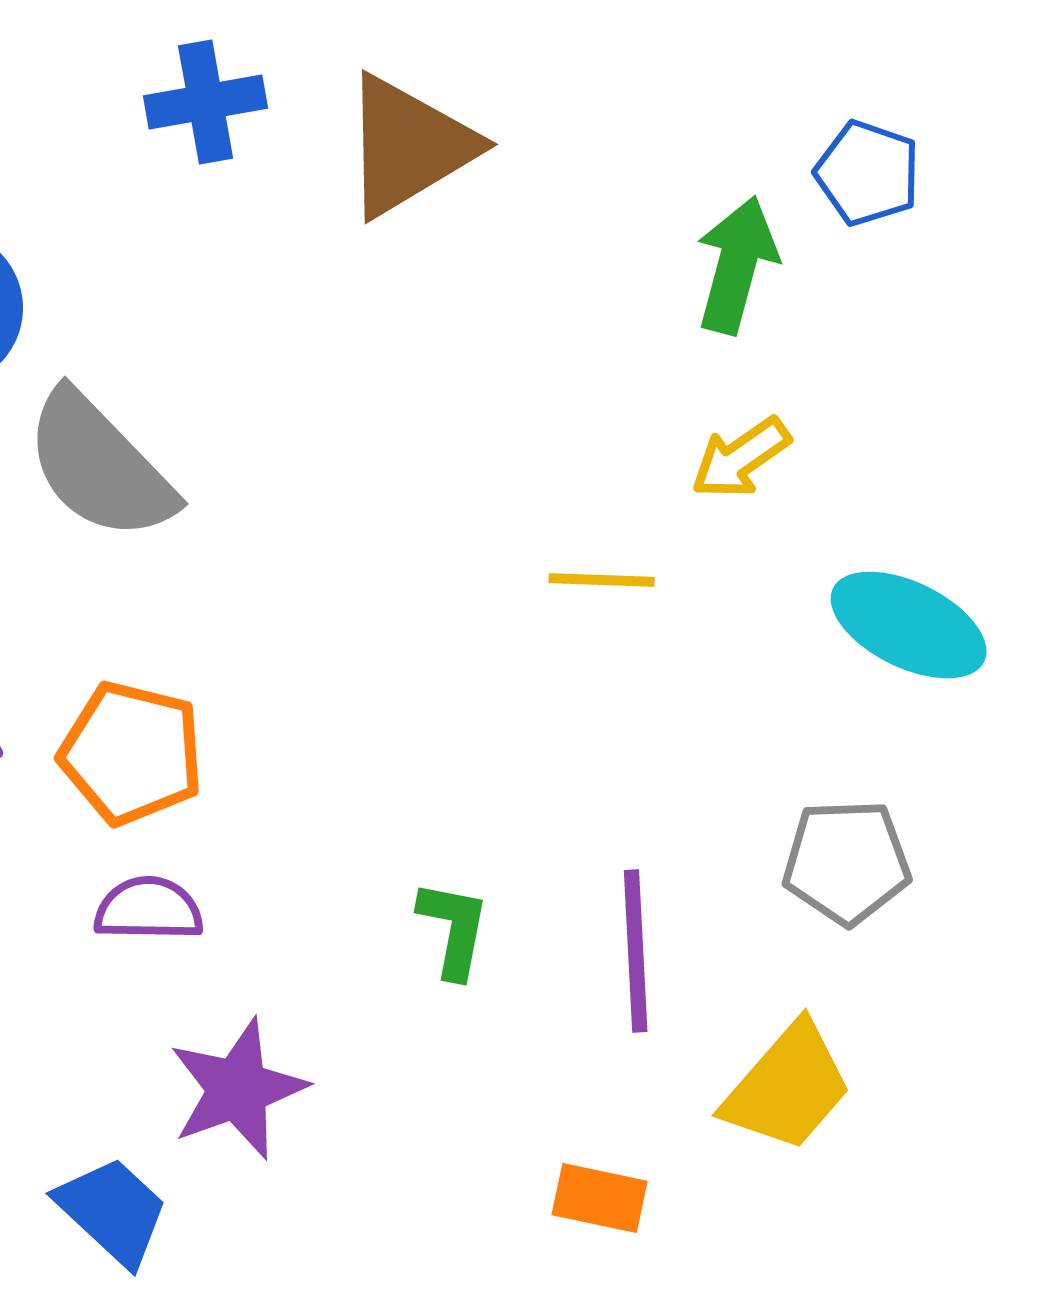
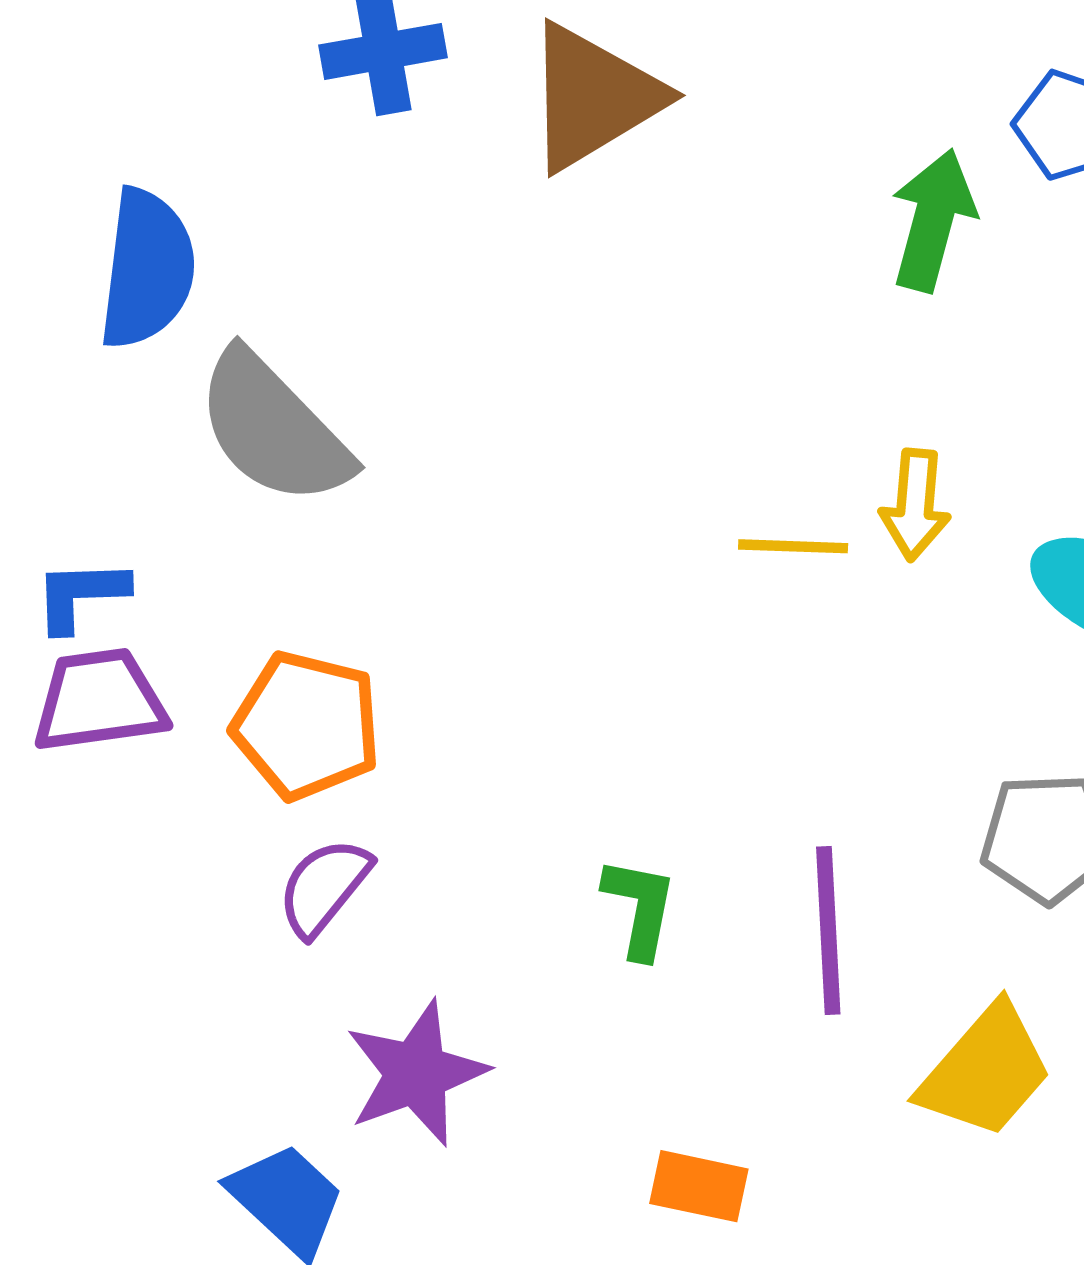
yellow arrow: (741, 458) -> (915, 505), moved, turned -50
purple semicircle: (149, 909) -> (324, 887), turned -52
orange rectangle: (600, 1198) -> (699, 1186), moved

